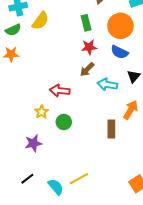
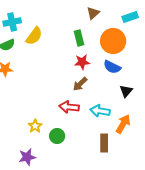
cyan arrow: (107, 85) -> (100, 111), moved
red arrow: (60, 91) -> (69, 107), moved

